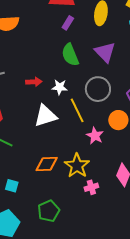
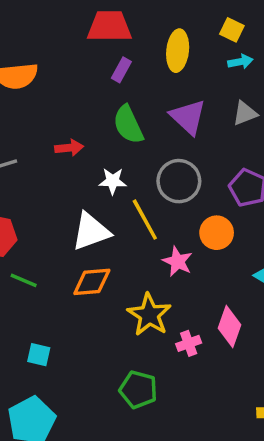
red arrow: (34, 82) -> (69, 148), moved
orange diamond: (47, 164) -> (92, 282), moved
pink cross: (91, 187) -> (189, 343), moved
green pentagon: (49, 211) -> (138, 390), moved, turned -30

